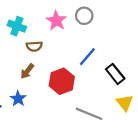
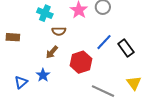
black rectangle: (115, 74) -> (126, 48), moved

